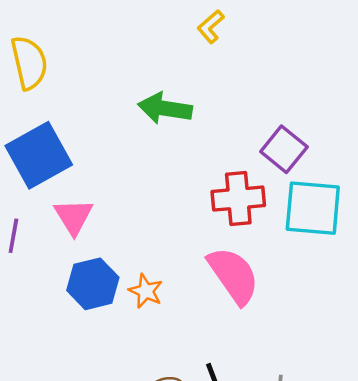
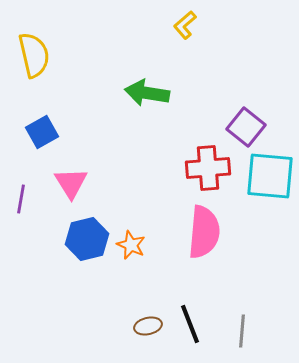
blue square: (39, 155) -> (42, 132), size x0.6
pink semicircle: (233, 275) -> (204, 232), turned 40

